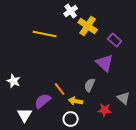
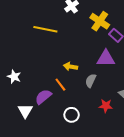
yellow cross: (88, 26) -> (100, 21), moved
purple triangle: (105, 63) -> (106, 58), turned -42
yellow arrow: (76, 101) -> (71, 67), moved

